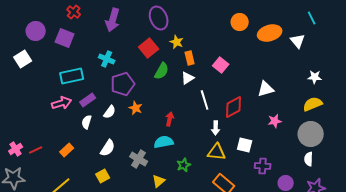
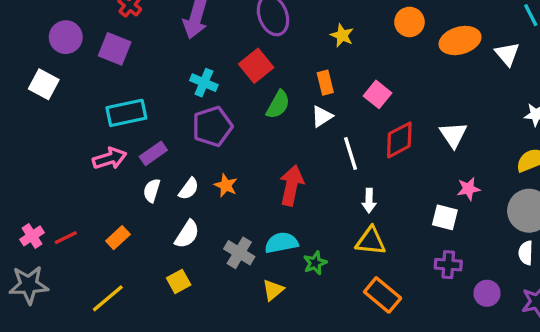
yellow star: (177, 42) -> (342, 35), moved
white square: (23, 59) -> (44, 84), turned -30
cyan cross: (107, 59) -> (204, 83), moved
white triangle: (266, 89) -> (453, 135), turned -48
red diamond: (234, 107) -> (399, 140), moved
orange star: (136, 108) -> (226, 185), moved
white semicircle: (110, 112) -> (189, 189), moved
red arrow: (170, 119) -> (292, 185), size x1.6
cyan semicircle: (164, 142) -> (281, 243), moved
white square: (245, 145) -> (445, 217), moved

